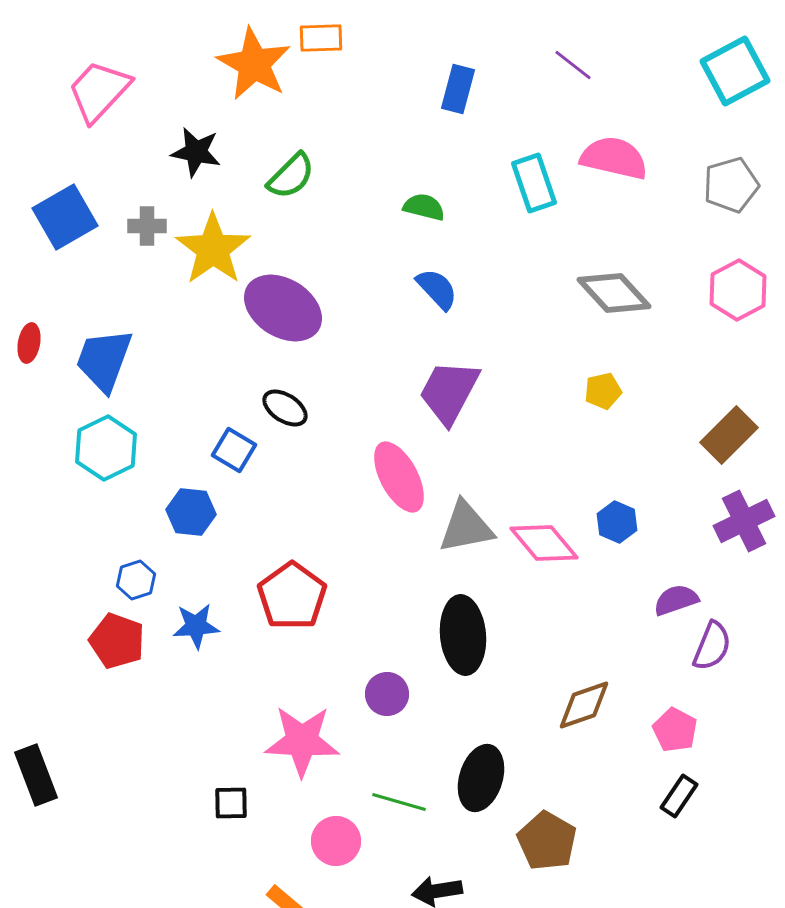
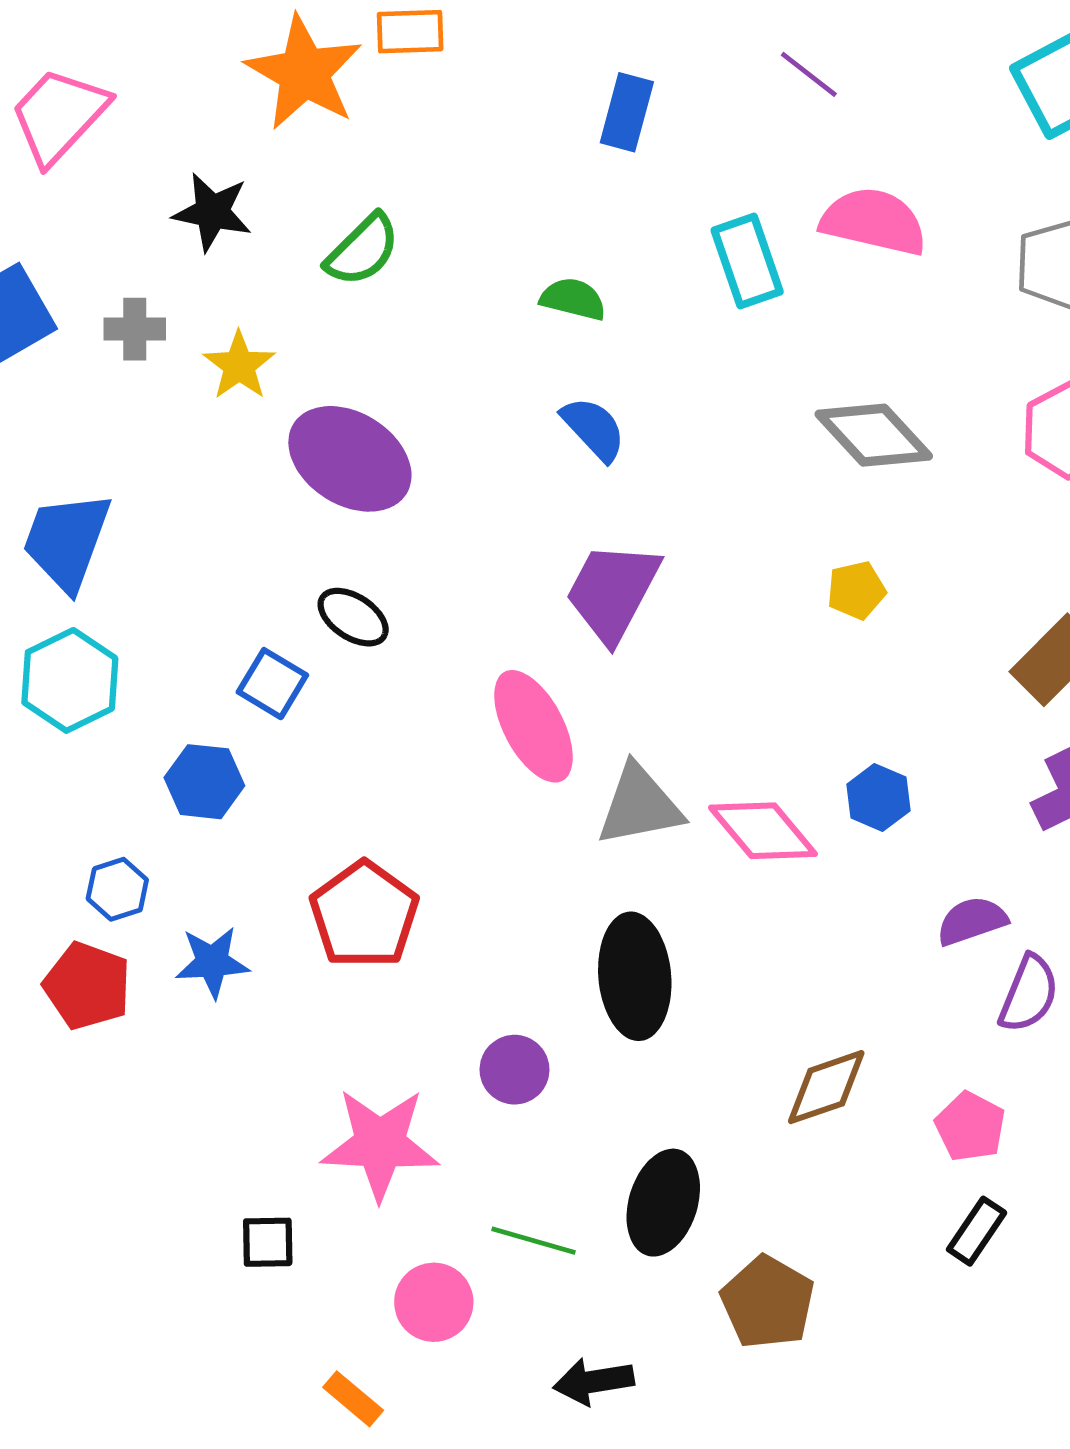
yellow star: (213, 249) -> (239, 366), size x0.6

